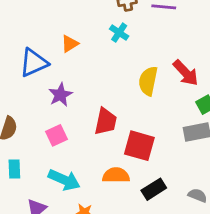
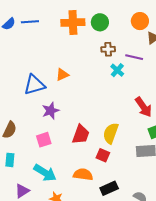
cyan cross: (119, 33) -> (117, 70), moved
yellow semicircle: (148, 81) -> (111, 133), moved
red square: (139, 146) -> (103, 155), size x0.6

